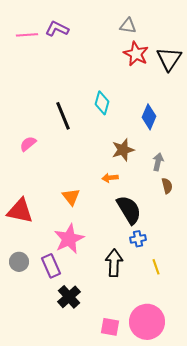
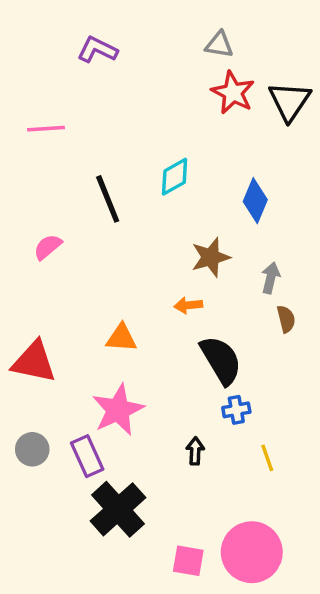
pink line: (27, 35) -> (46, 129), moved
cyan diamond: (102, 103) -> (175, 177), turned 45
orange triangle: (71, 197) -> (121, 338), turned -48
black arrow: (114, 263) -> (195, 451), size x0.6
black cross: (69, 297) -> (118, 509), size x1.4

